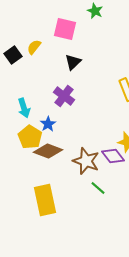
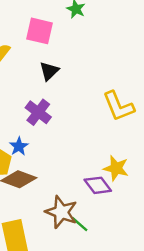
brown star: (86, 161) -> (61, 212), moved

